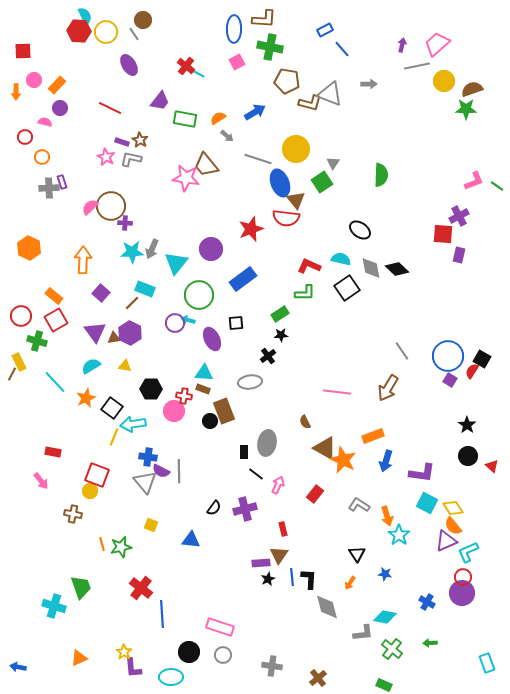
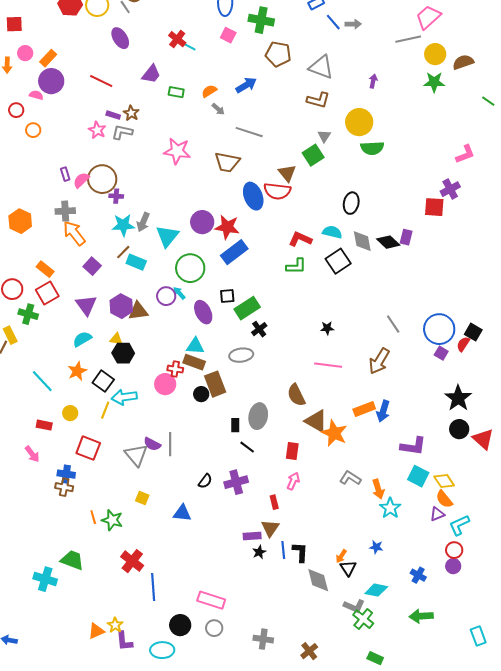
purple arrow: (402, 45) -> (373, 81), moved
pink square: (237, 62) -> (228, 35), turned -35
gray arrow: (369, 84) -> (353, 24), moved
brown L-shape: (310, 103) -> (318, 100), moved
purple circle: (60, 108) -> (51, 81), size x1.6
green star: (466, 109) -> (434, 82), moved
green rectangle: (185, 119) -> (176, 92), size x0.7
yellow circle: (296, 149) -> (359, 122), moved
brown trapezoid: (206, 165) -> (227, 162), moved, turned -40
green semicircle: (381, 175) -> (372, 148), turned 85
purple rectangle: (62, 182) -> (65, 174), moved
blue ellipse: (280, 183) -> (253, 196), moved
green line: (497, 186) -> (488, 101), moved
gray cross: (49, 188) -> (65, 211), moved
red star: (251, 229) -> (227, 227), moved, turned 30
black ellipse: (360, 230) -> (351, 203), turned 65
purple rectangle: (459, 255) -> (406, 237), moved
orange arrow: (83, 260) -> (74, 233), turned -40
brown line: (132, 303) -> (123, 252), moved
green rectangle: (280, 314) -> (247, 308), moved, size x1.4
cyan arrow: (188, 320) -> (179, 293), turned 32
black star: (281, 335) -> (327, 328), moved
brown triangle: (114, 338) -> (138, 311), moved, size x1.5
cyan line: (55, 382) -> (42, 381), moved
black hexagon: (151, 389) -> (123, 353), moved
brown rectangle: (203, 389) -> (194, 362), size x1.5
brown semicircle: (305, 422) -> (296, 395), size x1.6
black star: (467, 425) -> (458, 398), size x1.5
blue cross: (148, 457) -> (66, 474), moved
blue arrow: (386, 461) -> (383, 411), moved
red triangle: (492, 466) -> (483, 439), size x1.6
pink arrow: (278, 485) -> (293, 481), moved
yellow circle: (90, 491) -> (70, 413), moved
red rectangle: (315, 494) -> (292, 451), moved, turned -30
purple triangle: (446, 541) -> (437, 514), size x0.7
green star: (121, 547) -> (112, 520), turned 30
black triangle: (357, 554) -> (348, 568), moved
green trapezoid: (81, 587) -> (72, 560), turned -50
purple circle: (462, 593) -> (453, 566), size x0.6
gray L-shape: (363, 633) -> (354, 606), turned 30
green arrow: (430, 643) -> (421, 616), size x1.6
green cross: (392, 649) -> (363, 619), moved
orange triangle: (79, 658) -> (96, 631), moved

